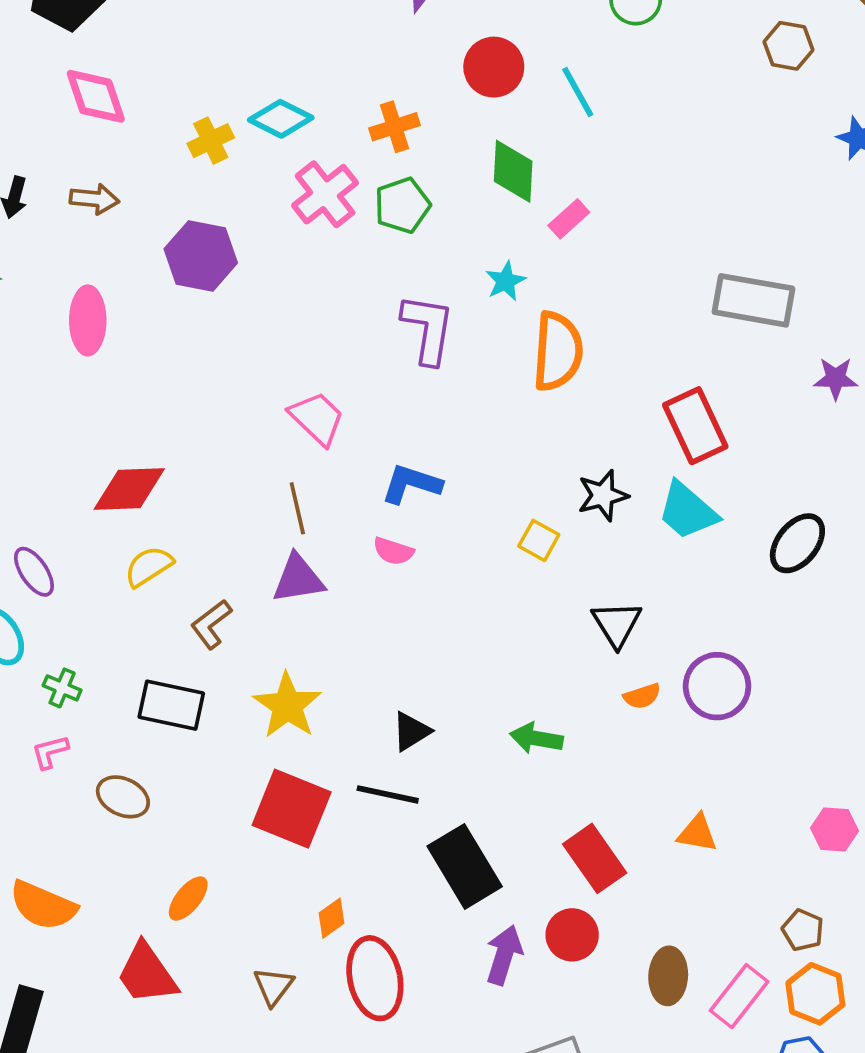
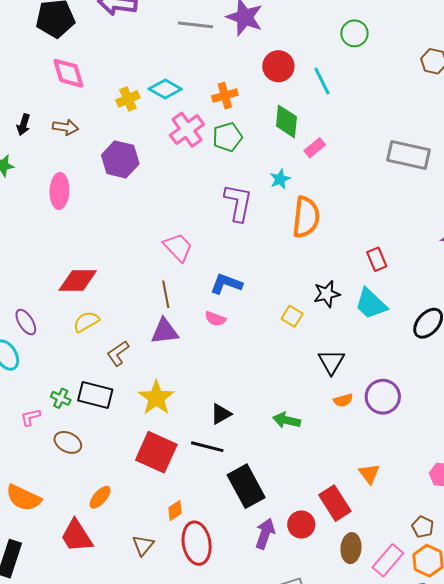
gray rectangle: (754, 300) -> (408, 155), moved
red rectangle: (695, 426) -> (377, 259), size x0.6
green cross: (62, 688) -> (61, 398), moved
orange triangle: (697, 833) -> (369, 474), turned 40
red rectangle: (595, 858) -> (335, 503), moved

